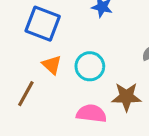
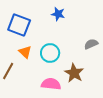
brown star: (126, 97) -> (74, 73), turned 30

